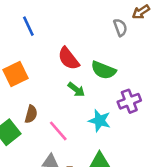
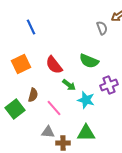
red semicircle: (69, 59) -> (54, 65), moved
green arrow: (76, 90) -> (69, 85), moved

